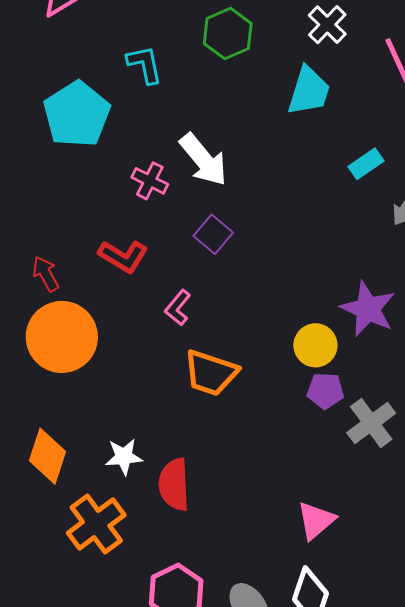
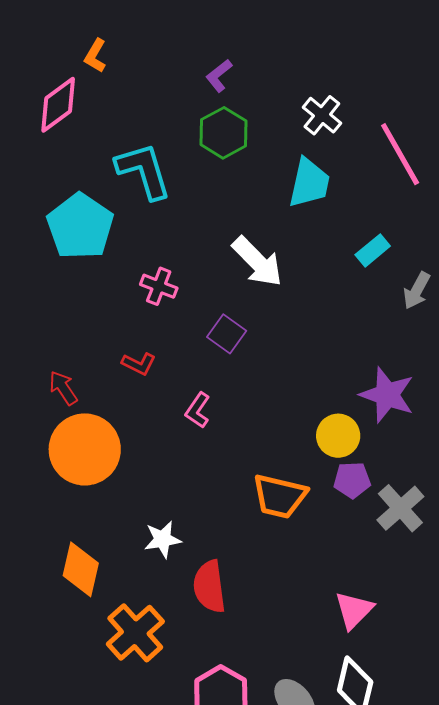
cyan L-shape: (145, 65) -> (144, 171), size x1.5
white arrow: (203, 160) -> (257, 262), moved
red L-shape: (123, 256) -> (139, 364), size x0.7
orange trapezoid: (211, 373) -> (280, 496), moved
white star: (124, 457) -> (163, 539), moved

